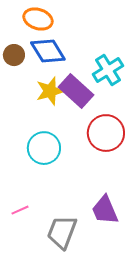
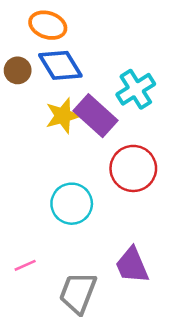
cyan circle: (44, 148) -> (72, 204), moved

